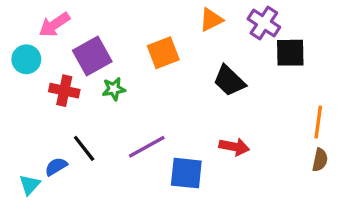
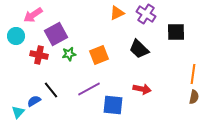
orange triangle: (211, 20) -> (117, 13), moved
purple cross: (264, 23) -> (146, 14), moved
orange square: (163, 53) -> (99, 55), moved

